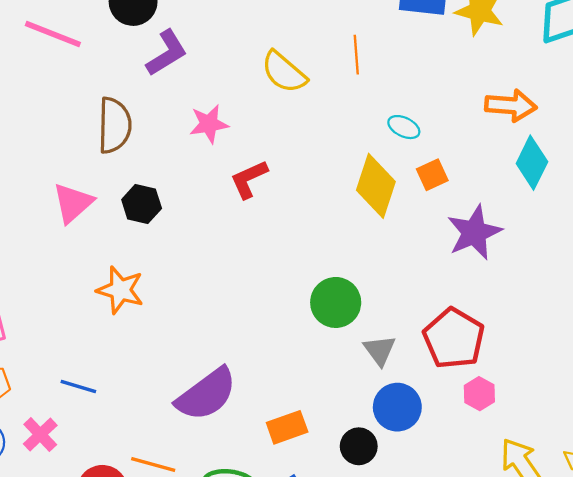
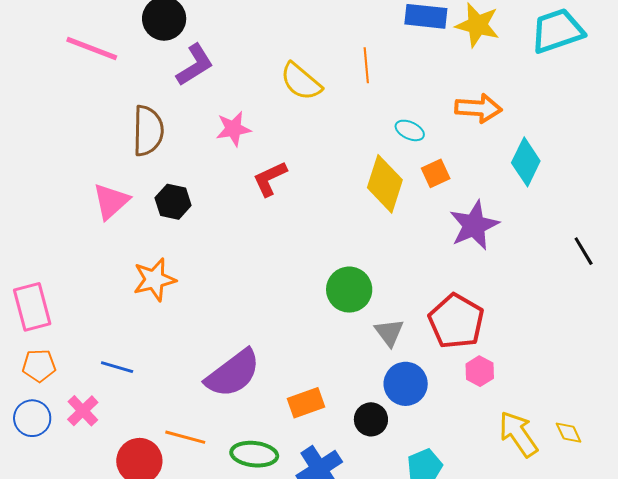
orange arrow: (511, 106) -> (478, 108), moved
orange star: (120, 290) -> (154, 280), turned -30

